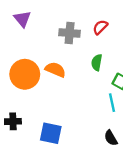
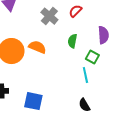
gray cross: (70, 33) -> (49, 16), turned 36

